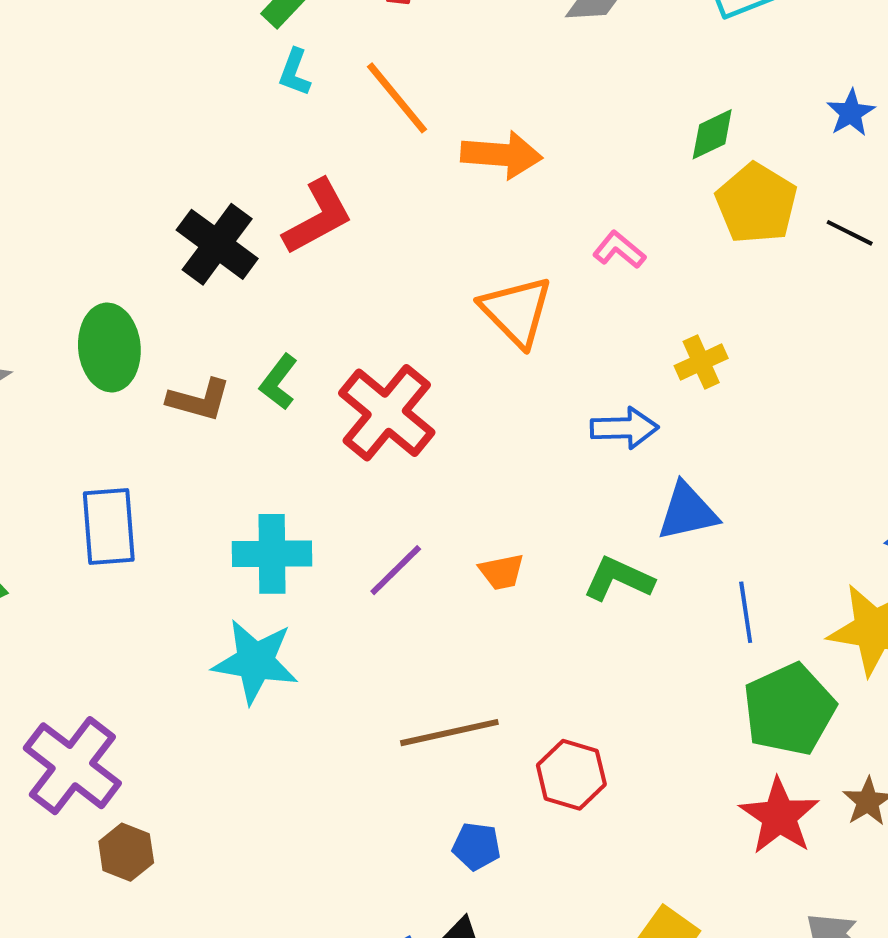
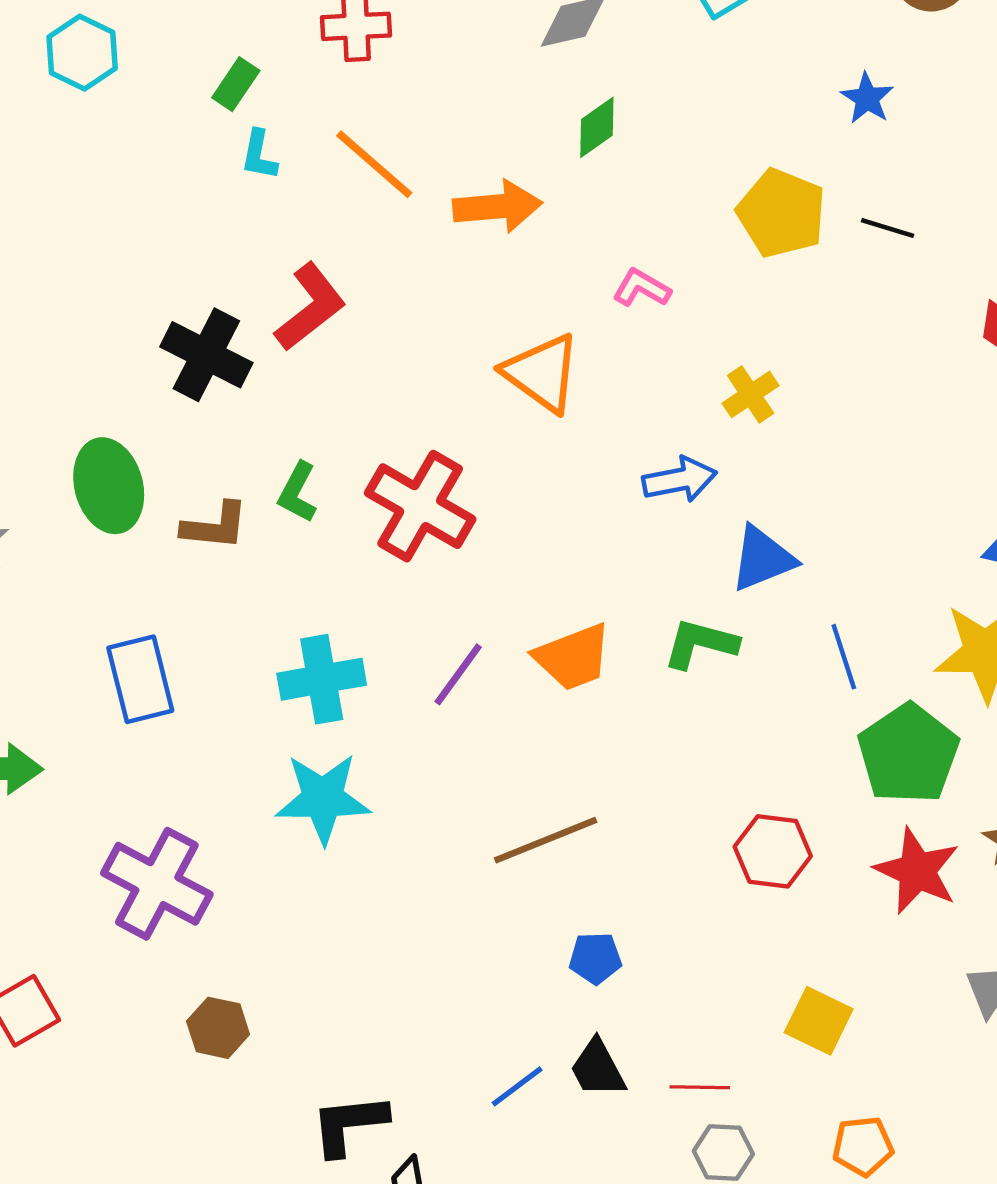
green diamond: (712, 134) -> (597, 127), moved
orange trapezoid: (502, 572) -> (573, 657), size x1.6
purple cross: (72, 766) -> (157, 884), moved
red hexagon: (571, 775) -> (773, 851), moved

